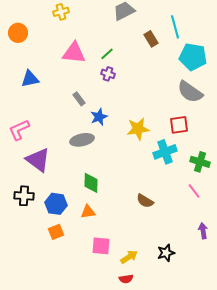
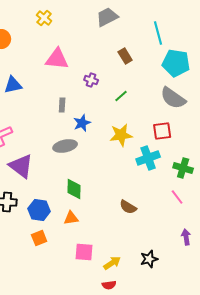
yellow cross: (61, 12) -> (44, 18), turned -35
brown rectangle: (151, 39) -> (125, 56), moved
green line: (107, 54) -> (121, 96), moved
gray rectangle: (79, 99) -> (62, 105), turned 40

